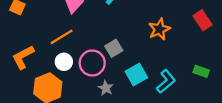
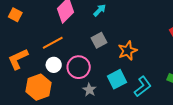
orange star: (159, 29) -> (128, 51), moved
gray square: (114, 48) -> (99, 40), moved

